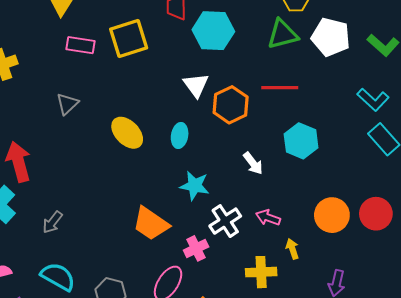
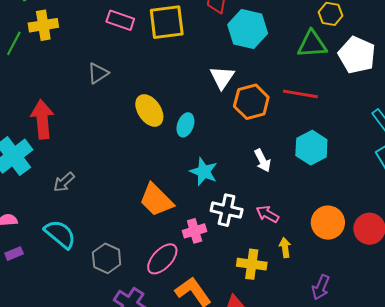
cyan ellipse: (180, 136) -> (185, 125), moved
white cross: (225, 221) -> (227, 210), turned 36

